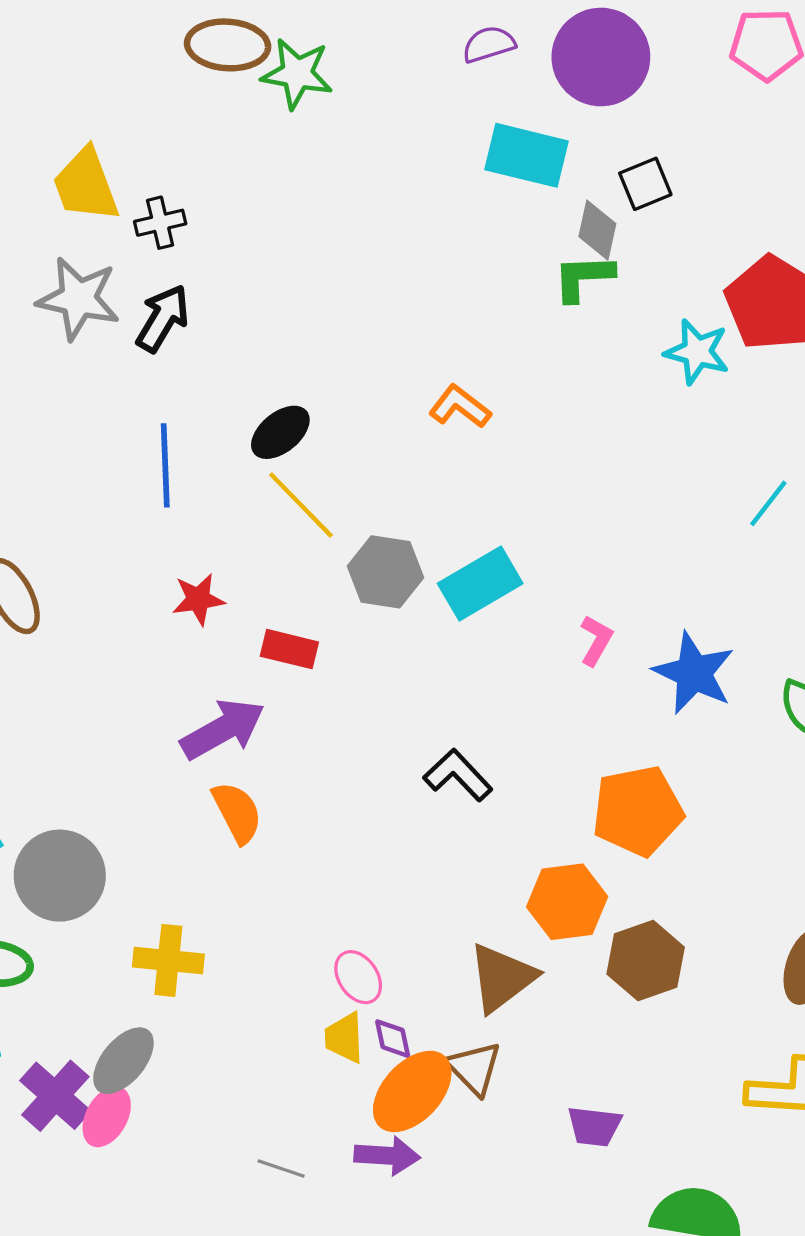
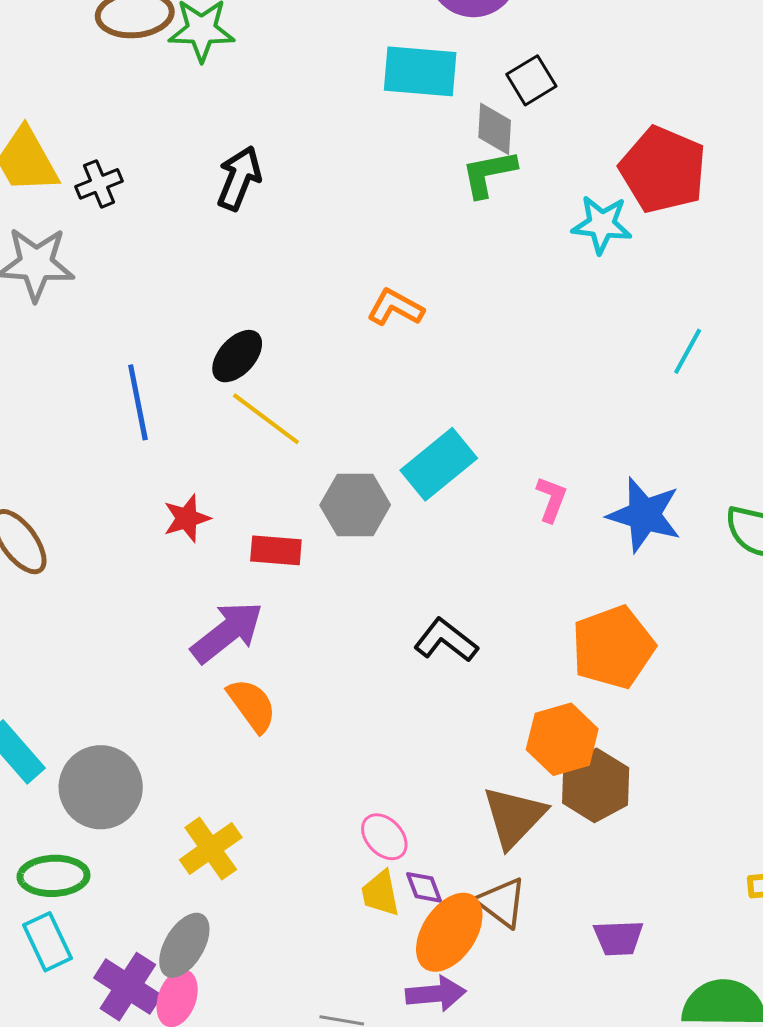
black arrow: (163, 318) -> (239, 178), moved
gray hexagon: (385, 572) -> (355, 505), moved
yellow cross: (168, 960) -> (211, 849), turned -32
brown hexagon: (646, 961) -> (596, 785), moved

